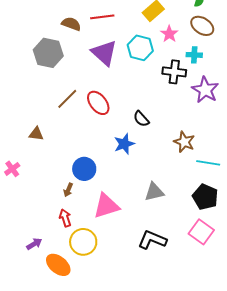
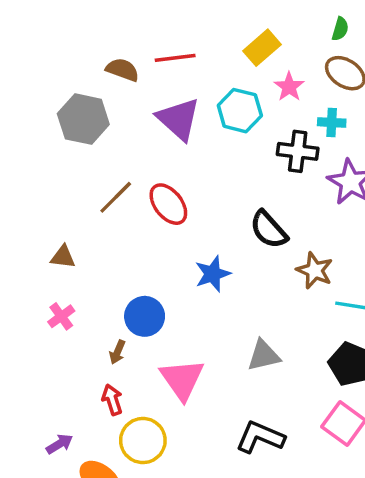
black semicircle: (141, 119) -> (269, 230), moved, size x1.4
pink cross: (12, 169) -> (61, 316), moved
pink triangle: (106, 206) -> (182, 379), turned -48

